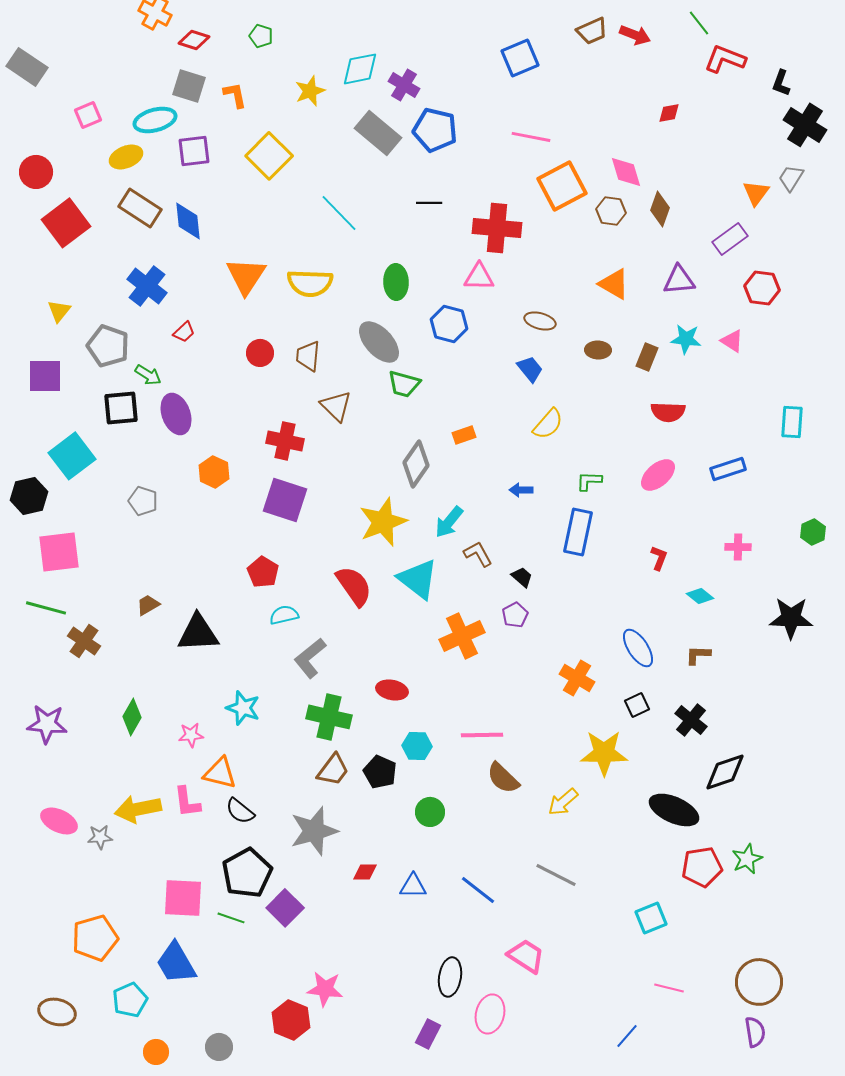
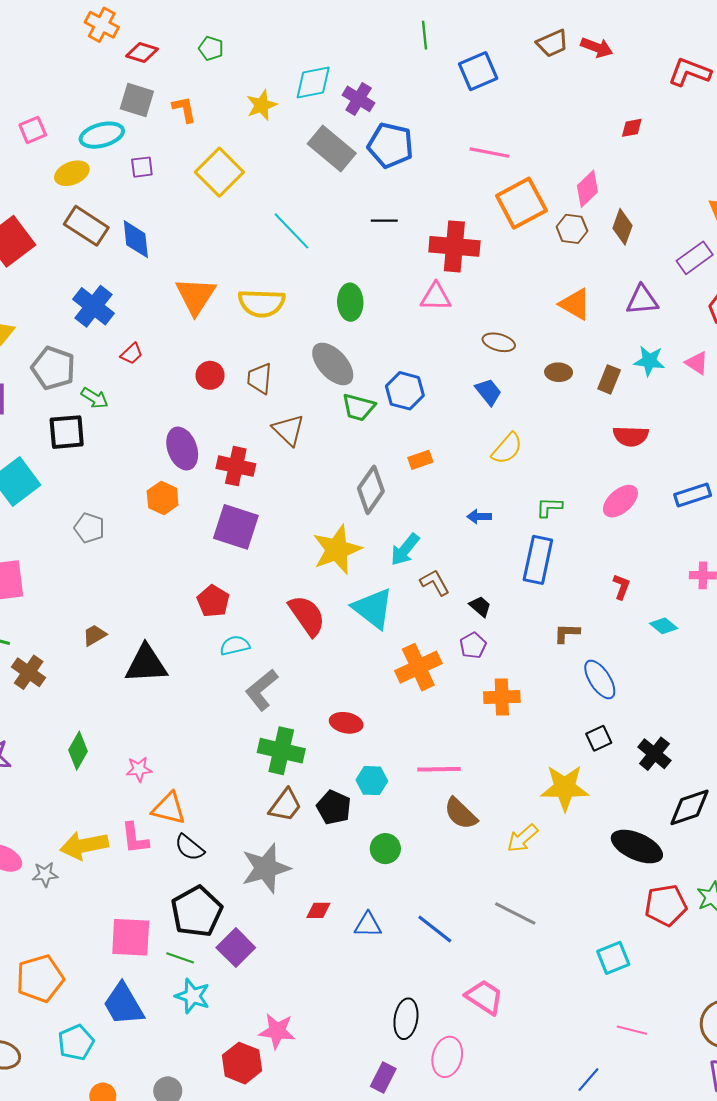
green line: (699, 23) -> (425, 35), moved, turned 32
purple square: (194, 151) -> (142, 167), size x0.7
pink diamond: (626, 172) -> (587, 189), turned 63
blue hexagon: (449, 324) -> (405, 391), moved
purple ellipse: (176, 414) -> (182, 449), moved
brown L-shape: (698, 655) -> (567, 633), moved
orange cross: (577, 678) -> (502, 697), moved, turned -32
cyan star: (243, 708) -> (193, 996), moved

